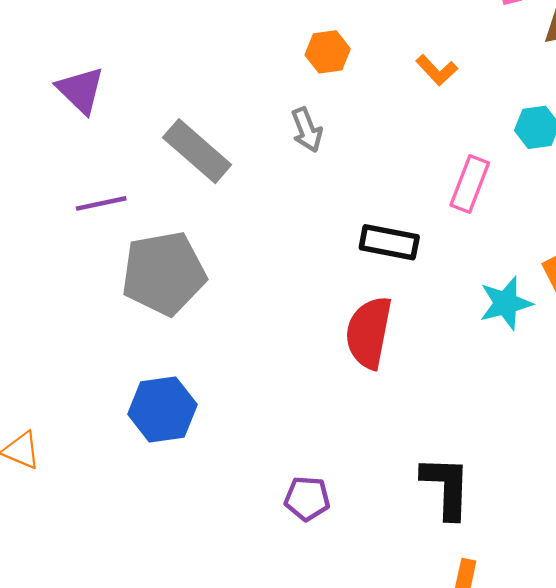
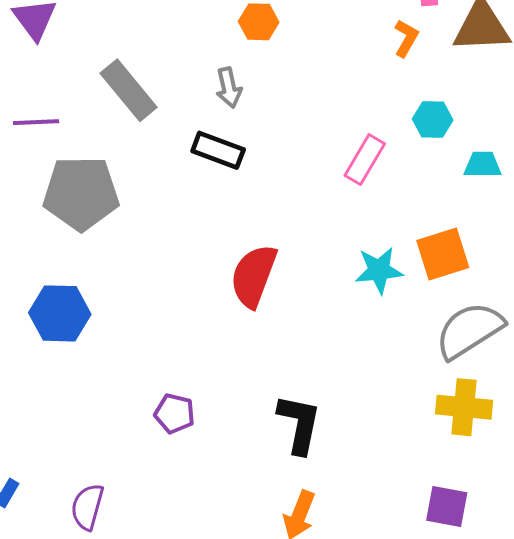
orange L-shape: (437, 70) -> (406, 38), moved, turned -117
black rectangle: (389, 242) -> (218, 150), moved

